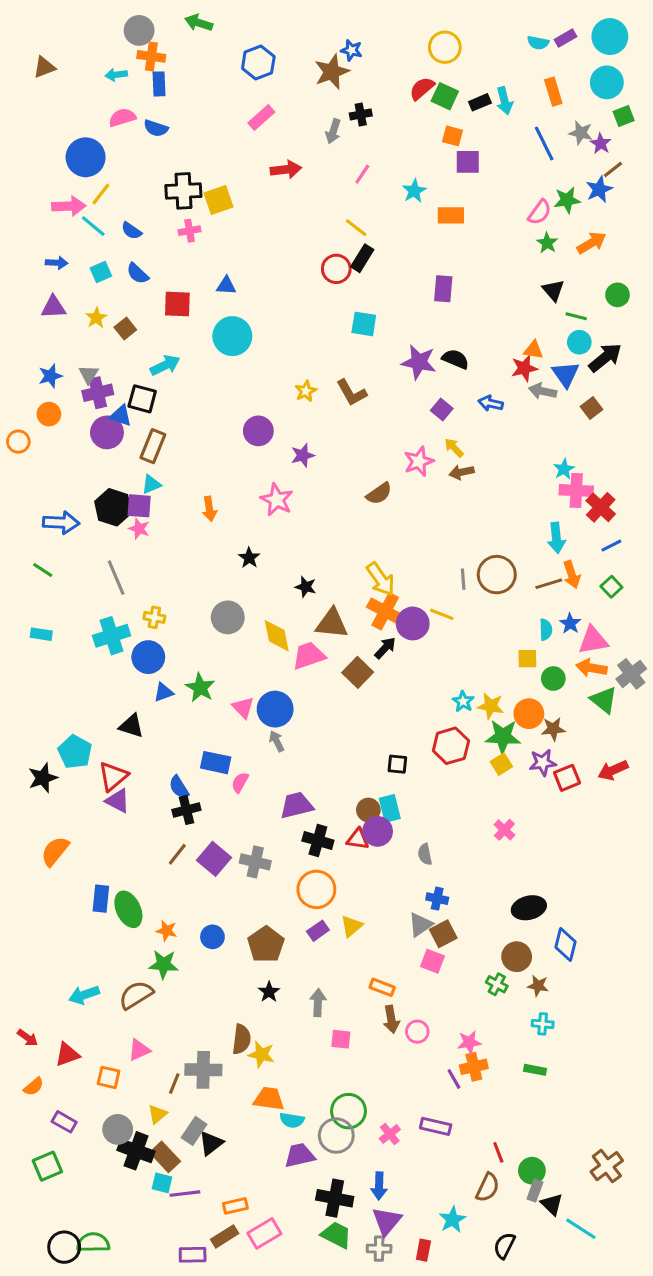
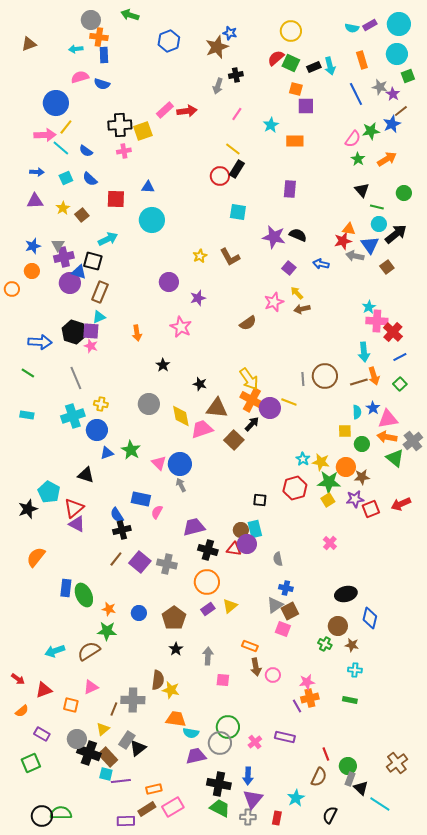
pink rectangle: (261, 118) -> (165, 110), moved

